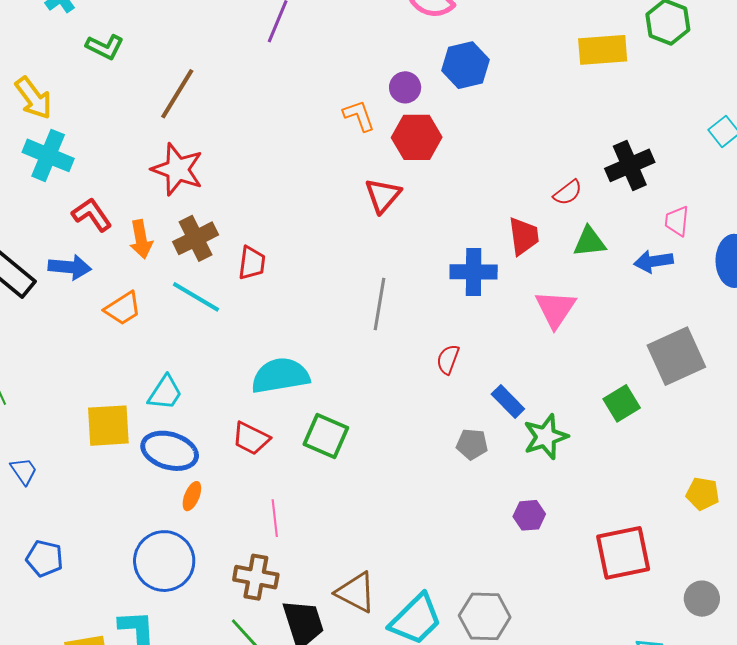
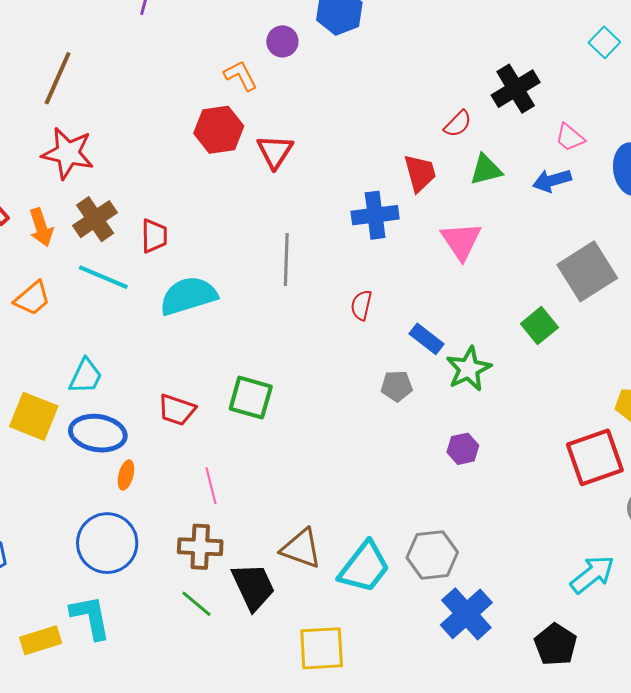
red hexagon: (417, 137) -> (219, 130), moved
pink trapezoid: (677, 221) -> (570, 137), turned -48
cyan semicircle: (280, 376) -> (188, 296), moved
yellow square: (108, 426) -> (34, 416), turned 33
red square: (623, 553) -> (595, 457), moved

